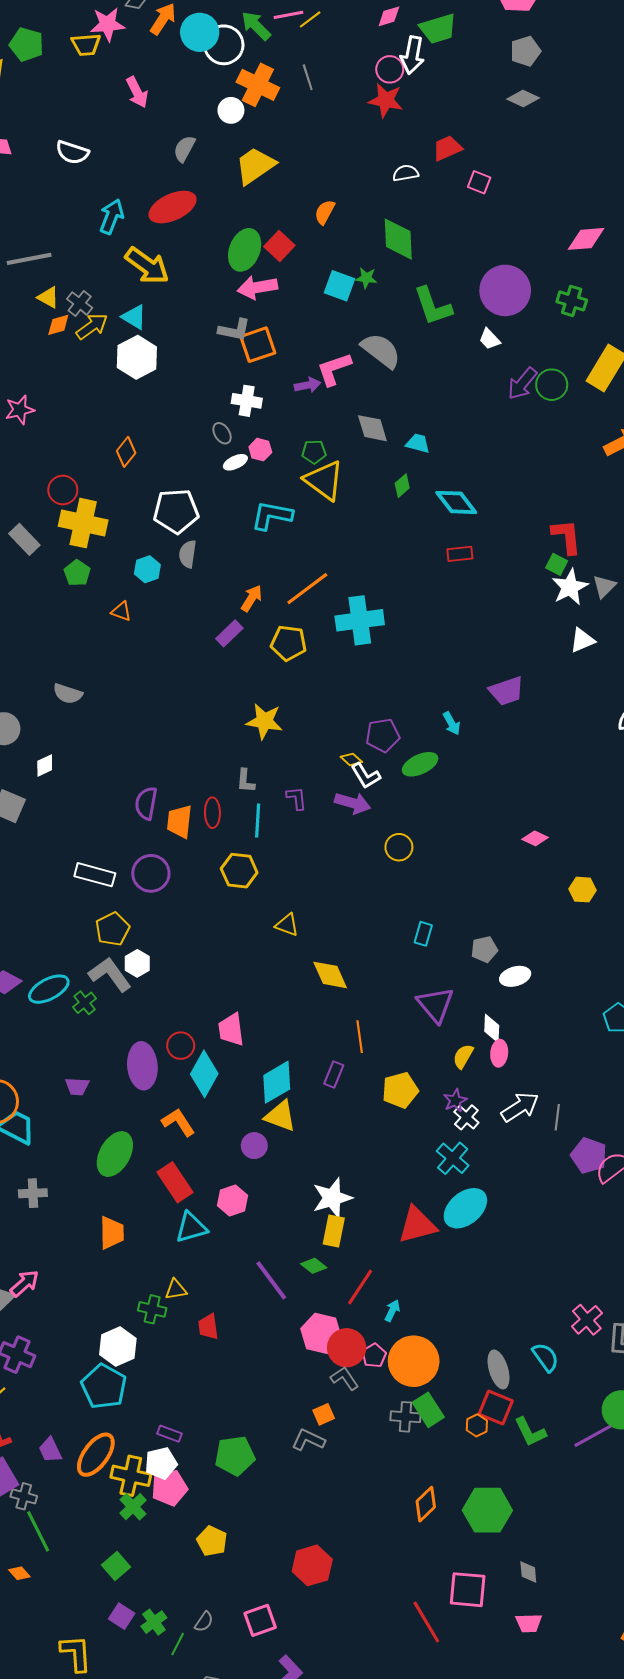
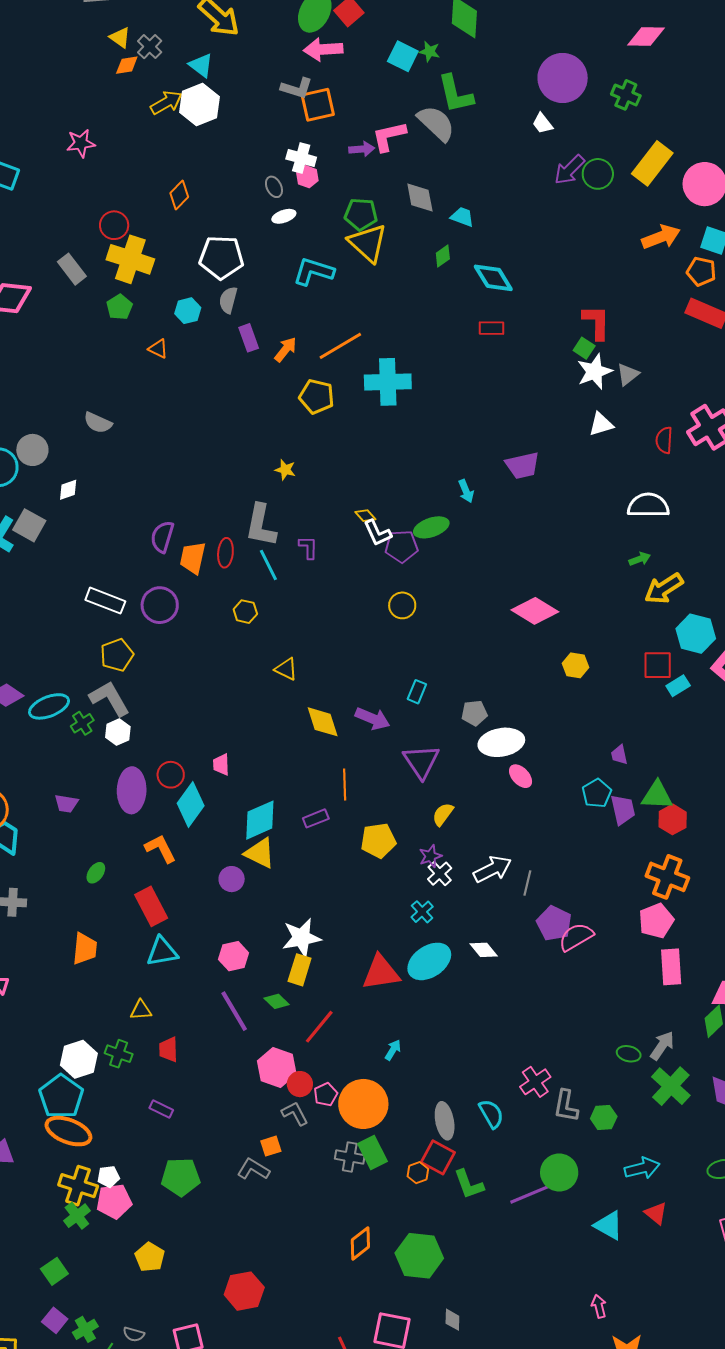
green L-shape: (433, 306) -> (455, 94), moved
yellow arrow: (92, 326) -> (166, 103), moved
pink hexagon: (260, 450) -> (307, 177), moved
green pentagon: (314, 452) -> (361, 214), size x1.4
purple rectangle: (229, 633) -> (249, 338), moved, turned -72
yellow star: (264, 721) -> (285, 470), size x0.6
purple pentagon: (383, 735) -> (401, 546), moved
gray L-shape: (246, 781) -> (261, 525), size x1.8
purple arrow: (353, 803) -> (372, 719), moved
cyan line: (258, 821) -> (268, 565), turned -36
pink diamond: (535, 838) -> (535, 611), size x1.8
yellow hexagon: (239, 871) -> (245, 612), size x0.7
white hexagon: (137, 963) -> (118, 732), moved
white ellipse: (515, 976) -> (501, 742), size x1.5
white diamond: (492, 1028) -> (484, 950), moved, turned -48
pink trapezoid: (231, 1030) -> (221, 764), size x0.7
pink ellipse: (499, 1053) -> (521, 776), moved, turned -55
purple rectangle: (334, 1074) -> (316, 818), turned 40
green ellipse: (115, 1154) -> (96, 873), size x0.5
cyan cross: (453, 1158) -> (422, 912), size x0.7
pink hexagon: (232, 1200) -> (234, 956), moved
green cross: (152, 1309) -> (119, 1054), moved
cyan arrow: (392, 1311) -> (393, 1050), moved
red circle: (347, 1348) -> (300, 1084), size x0.7
purple rectangle: (169, 1434) -> (161, 1109), moved
orange ellipse: (96, 1455) -> (68, 1131), moved, turned 69
white pentagon: (161, 1463) -> (108, 1177), size x0.7
gray semicircle: (204, 1622) -> (134, 1334), turned 65

